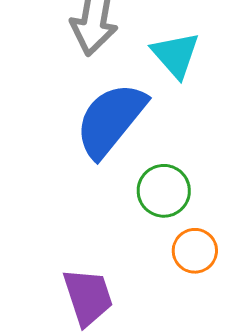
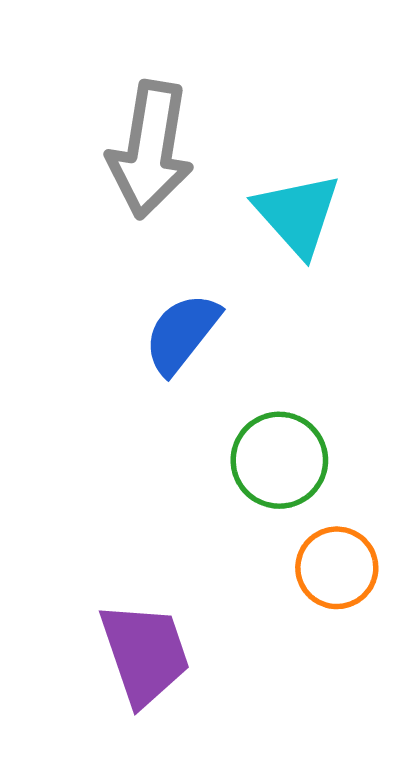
blue semicircle: (111, 120) -> (182, 333), size x0.6

